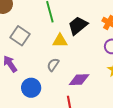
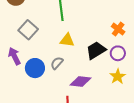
black trapezoid: (78, 26) -> (96, 50), moved
blue circle: (31, 88) -> (35, 68), moved

